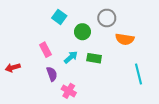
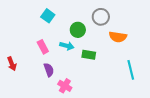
cyan square: (59, 17) -> (48, 16), moved
cyan arrow: (71, 57) -> (67, 46), moved, turned 56
red arrow: (13, 68) -> (12, 64), turned -96

